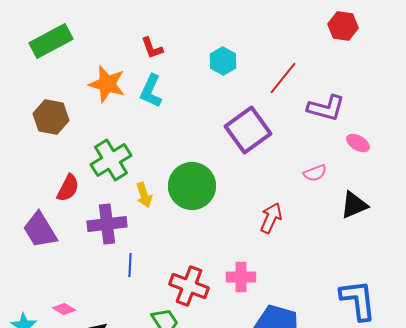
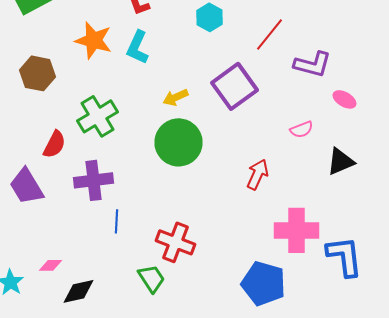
yellow arrow: (144, 195) -> (176, 97), moved, turned 85
pink cross: (241, 277) -> (296, 230), moved, size x1.5
pink diamond: (64, 309) -> (50, 265), turned -30

